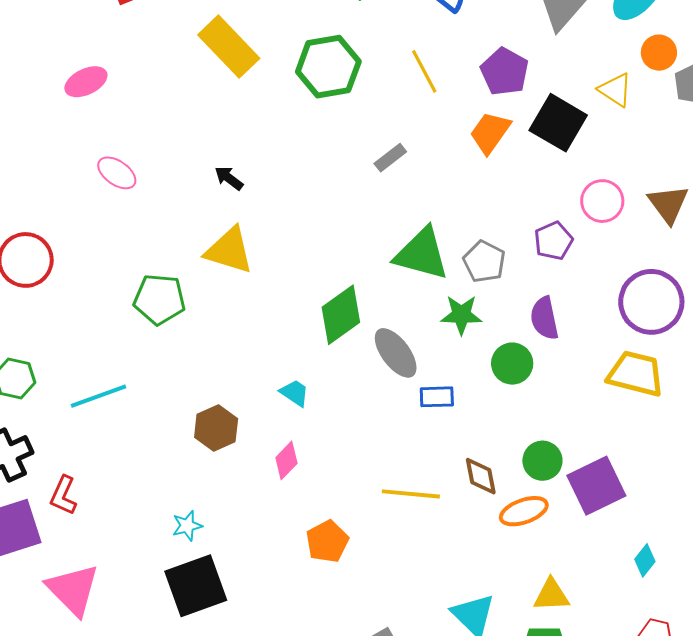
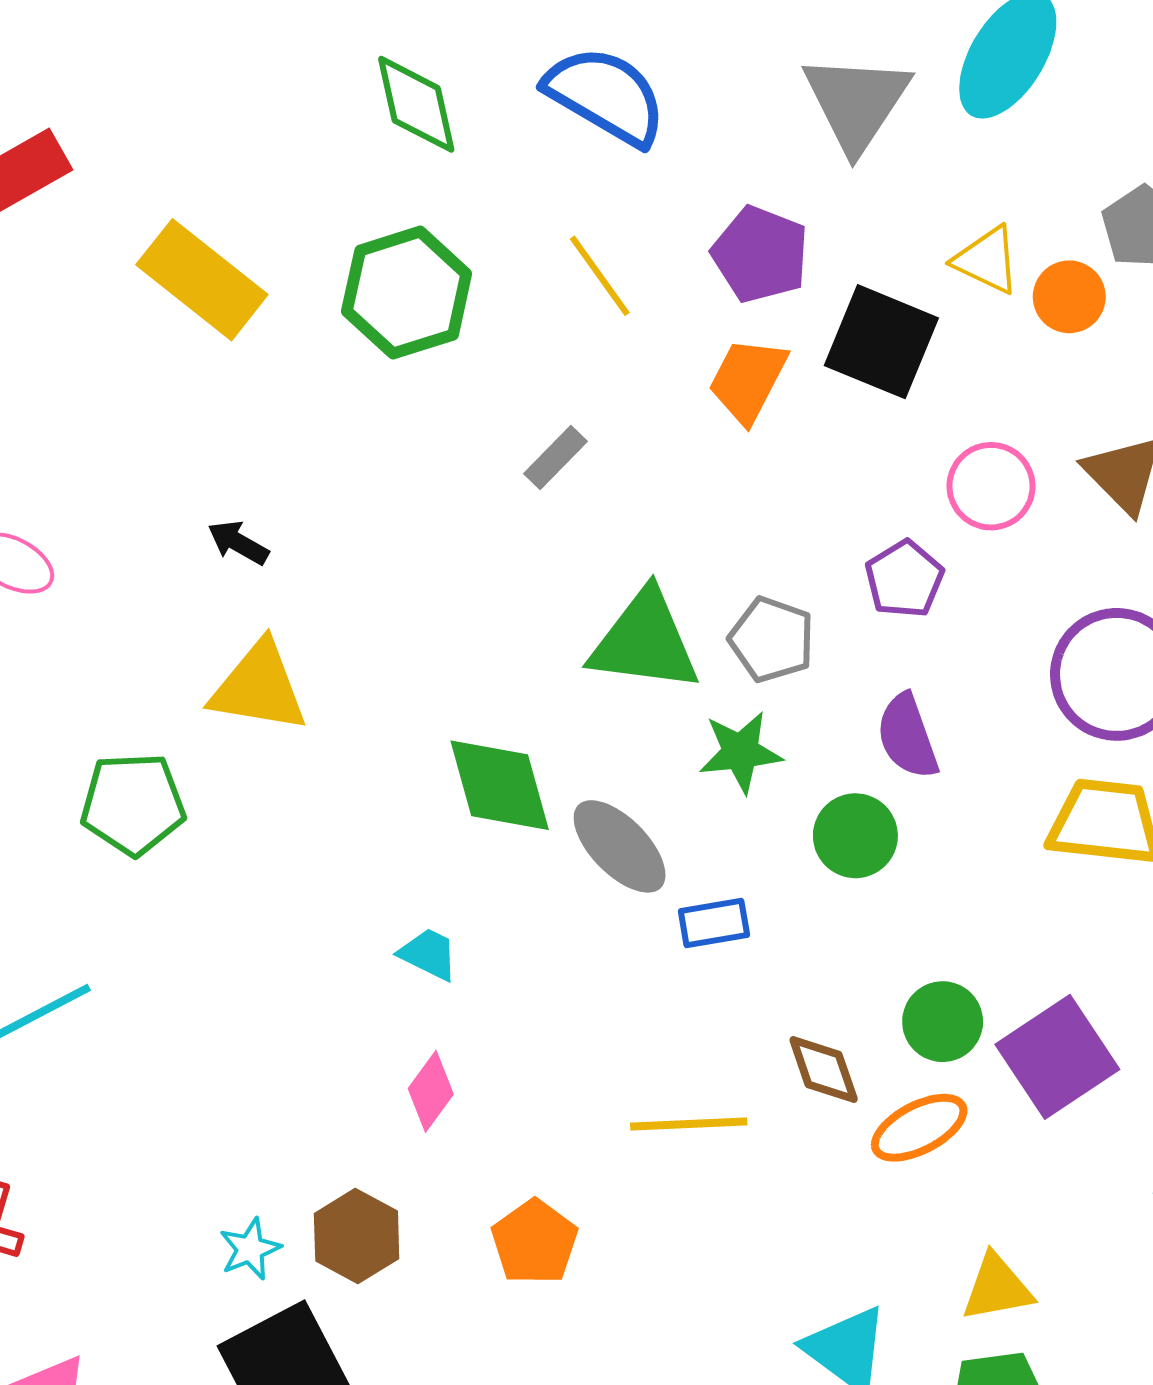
orange circle: (659, 53) -> (1069, 297), moved
green diamond: (341, 315) -> (500, 785), turned -62
brown hexagon: (216, 428) -> (357, 1236), moved

